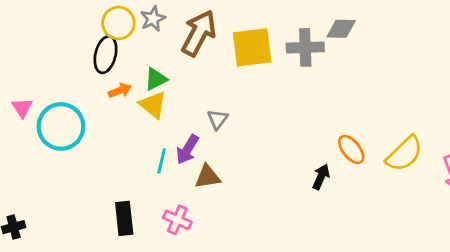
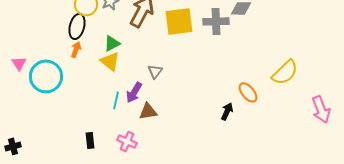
orange arrow: (120, 91) -> (76, 49), moved, turned -49
yellow semicircle: (404, 154) -> (285, 72), moved
black rectangle: (124, 218) -> (90, 140), size x0.7

